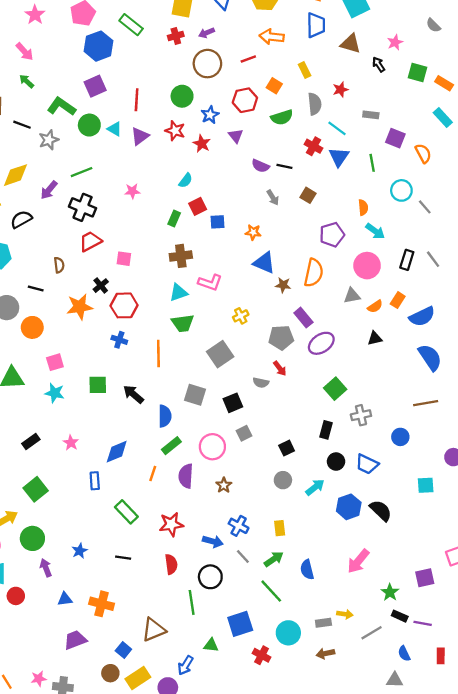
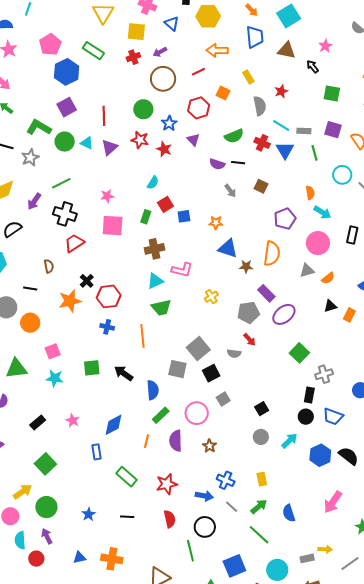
green square: (418, 73) -> (332, 93), moved
gray rectangle: (371, 115) -> (304, 131), moved
green semicircle: (282, 117) -> (234, 136), moved
pink square: (124, 259) -> (113, 226), moved, size x1.6
orange rectangle: (398, 300) -> (349, 315), moved
gray square: (220, 354) -> (198, 349), moved
black rectangle: (326, 430) -> (309, 395), moved
purple arrow: (46, 568) -> (47, 536), moved

